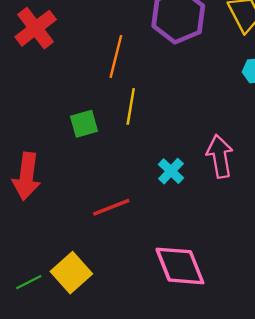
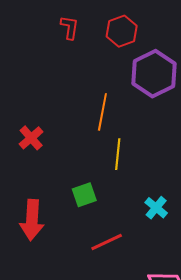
red cross: (36, 28) -> (31, 138), moved, size x0.7
green square: (84, 124) -> (84, 195), moved

